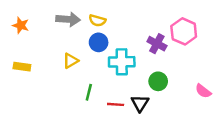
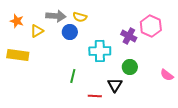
blue circle: (99, 42) -> (70, 32), moved
yellow triangle: (71, 61) -> (37, 31), moved
yellow rectangle: (22, 67) -> (18, 55), size x1.5
red line: (116, 104) -> (95, 96), moved

